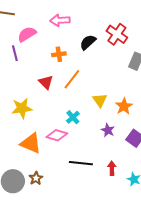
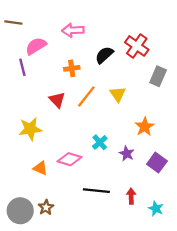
yellow triangle: (100, 100) -> (118, 94), moved
cyan cross: (73, 117) -> (100, 142), moved
orange triangle: (31, 143) -> (40, 168), size x0.6

